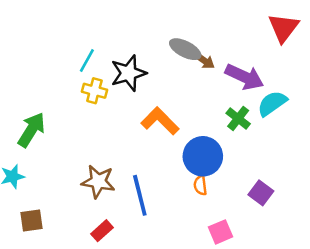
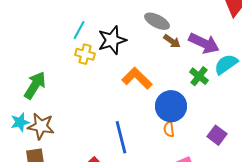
brown arrow: (204, 60) -> (172, 41), moved
brown star: (98, 181) -> (41, 126), moved

